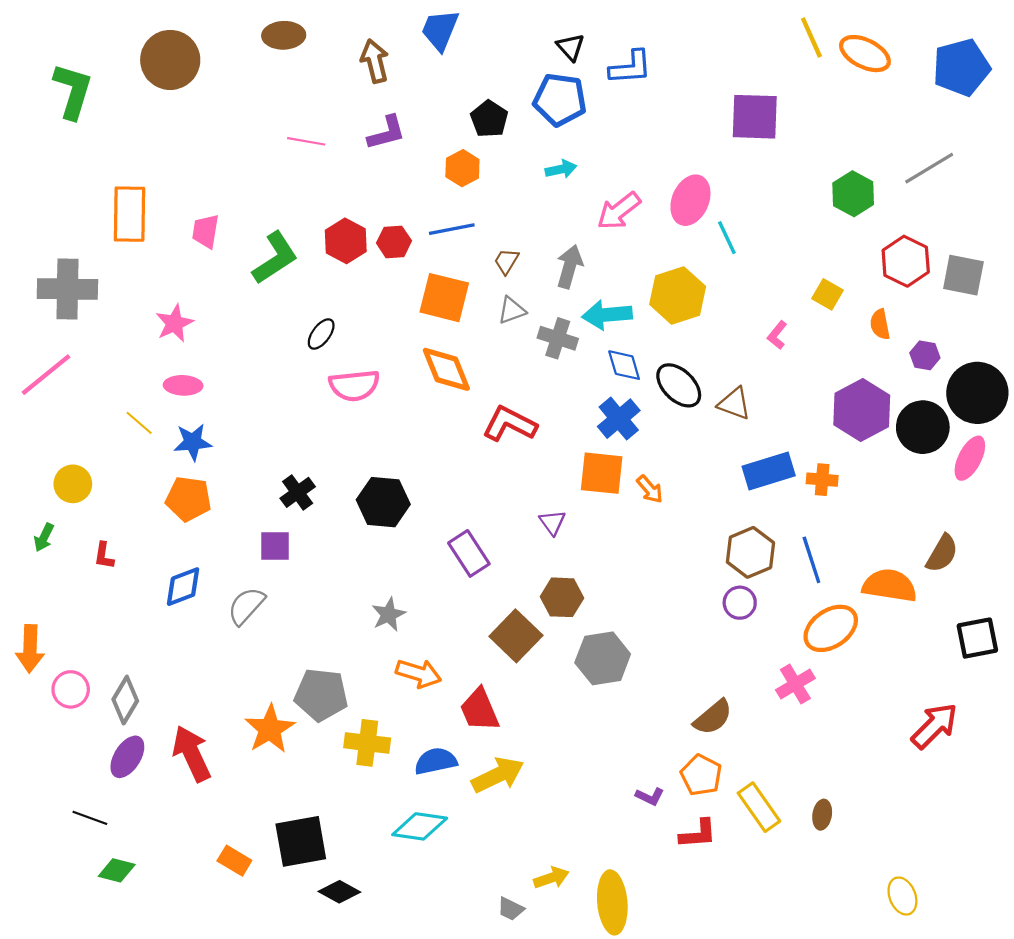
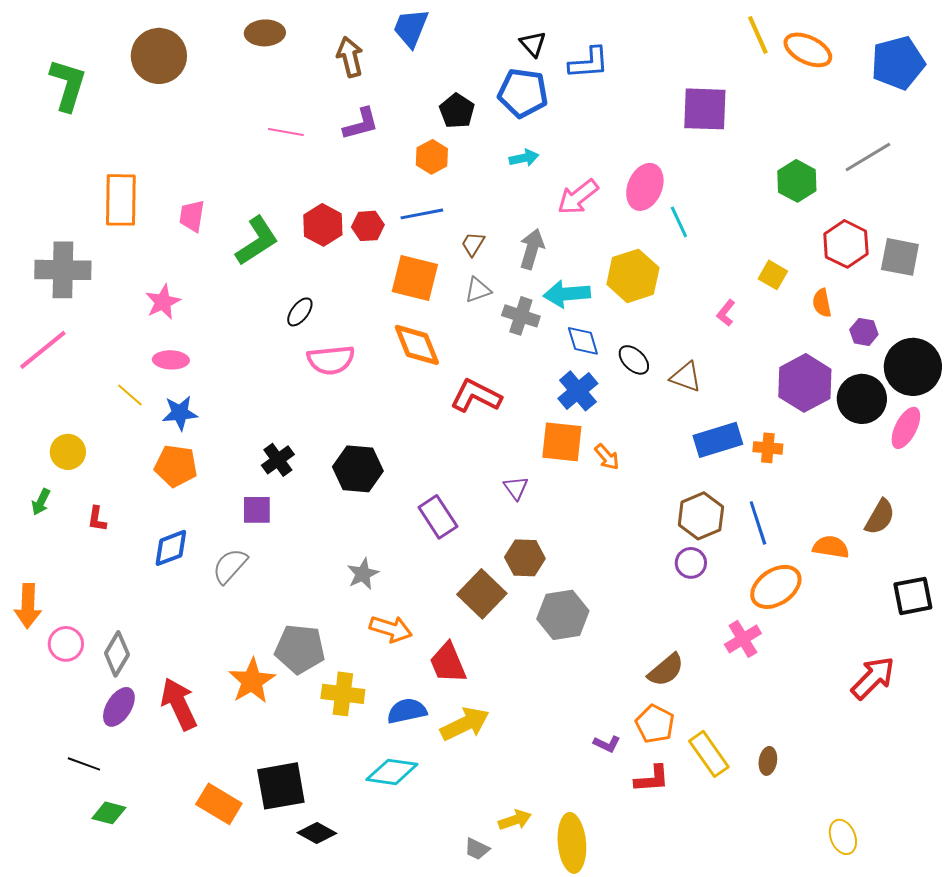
black ellipse: (679, 385) -> (634, 360), size x0.7
orange semicircle: (890, 586) -> (831, 547), size x0.7
orange rectangle: (234, 861) -> (219, 804), size x1.4

